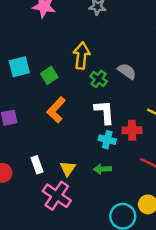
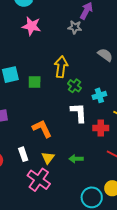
gray semicircle: (127, 71) -> (105, 55), moved
green square: (49, 75) -> (35, 82), turned 32
orange L-shape: (56, 110) -> (42, 129), moved, turned 110
cyan cross: (107, 140) -> (99, 95), moved, turned -32

